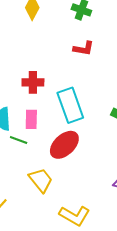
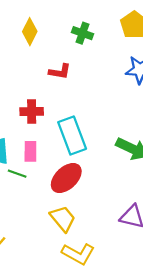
red L-shape: (84, 48) -> (60, 72), moved
yellow trapezoid: (41, 180) -> (63, 219), moved

